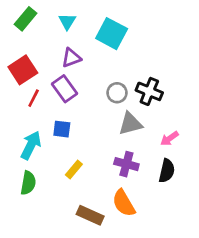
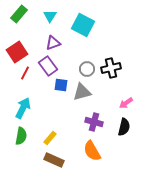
black cross: (149, 91) -> (111, 68), turned -36
gray triangle: (130, 124) -> (82, 92), moved
blue square: (62, 129) -> (61, 85), moved
yellow rectangle: (74, 169) -> (50, 138), moved
brown rectangle: (90, 215) -> (54, 160), moved

